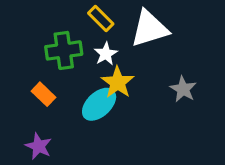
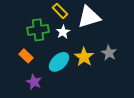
yellow star: (118, 82) -> (84, 57), moved
purple star: (39, 146) -> (34, 82), moved

